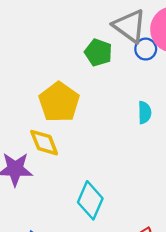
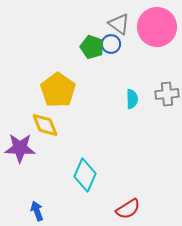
gray triangle: (130, 26) -> (119, 24), size x0.7
blue circle: (146, 49) -> (111, 44), moved

